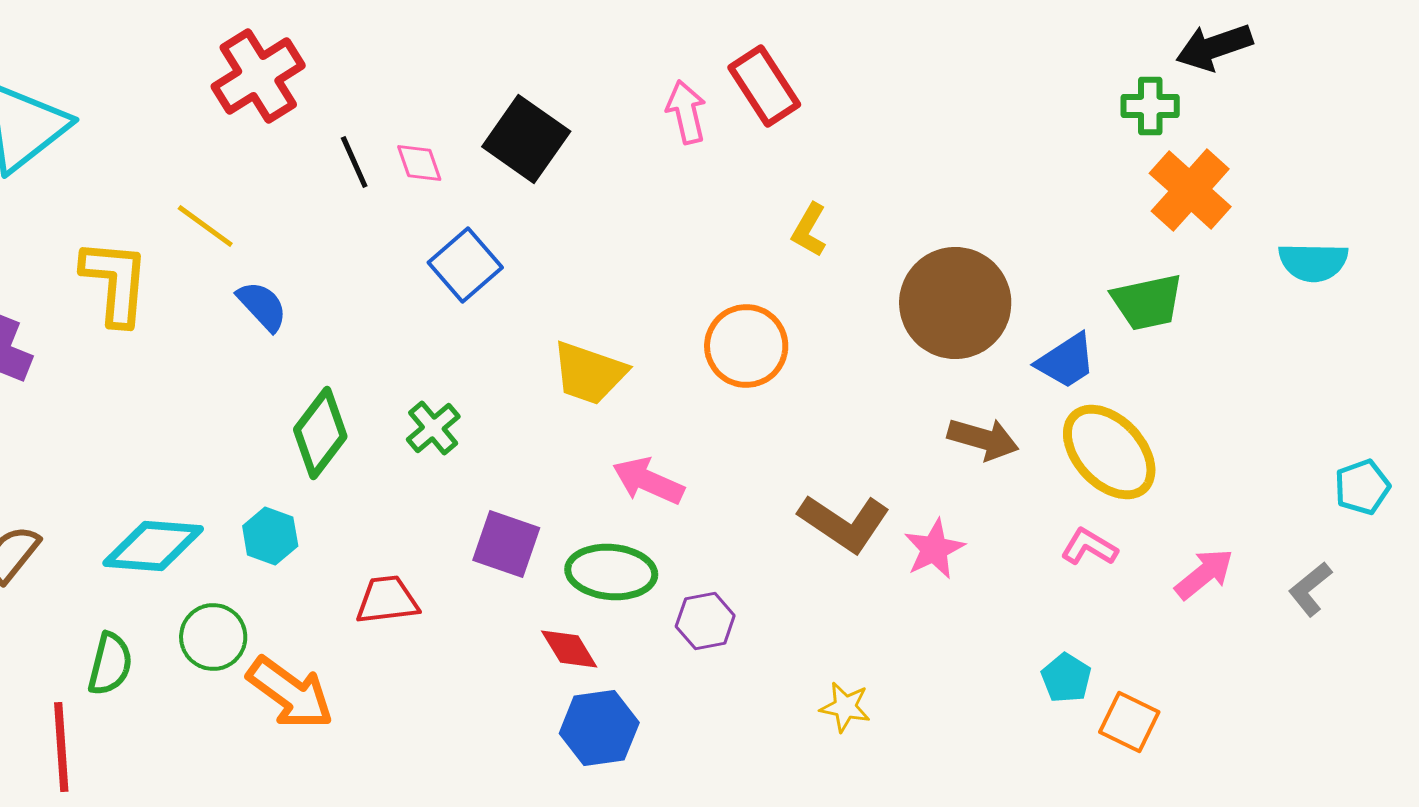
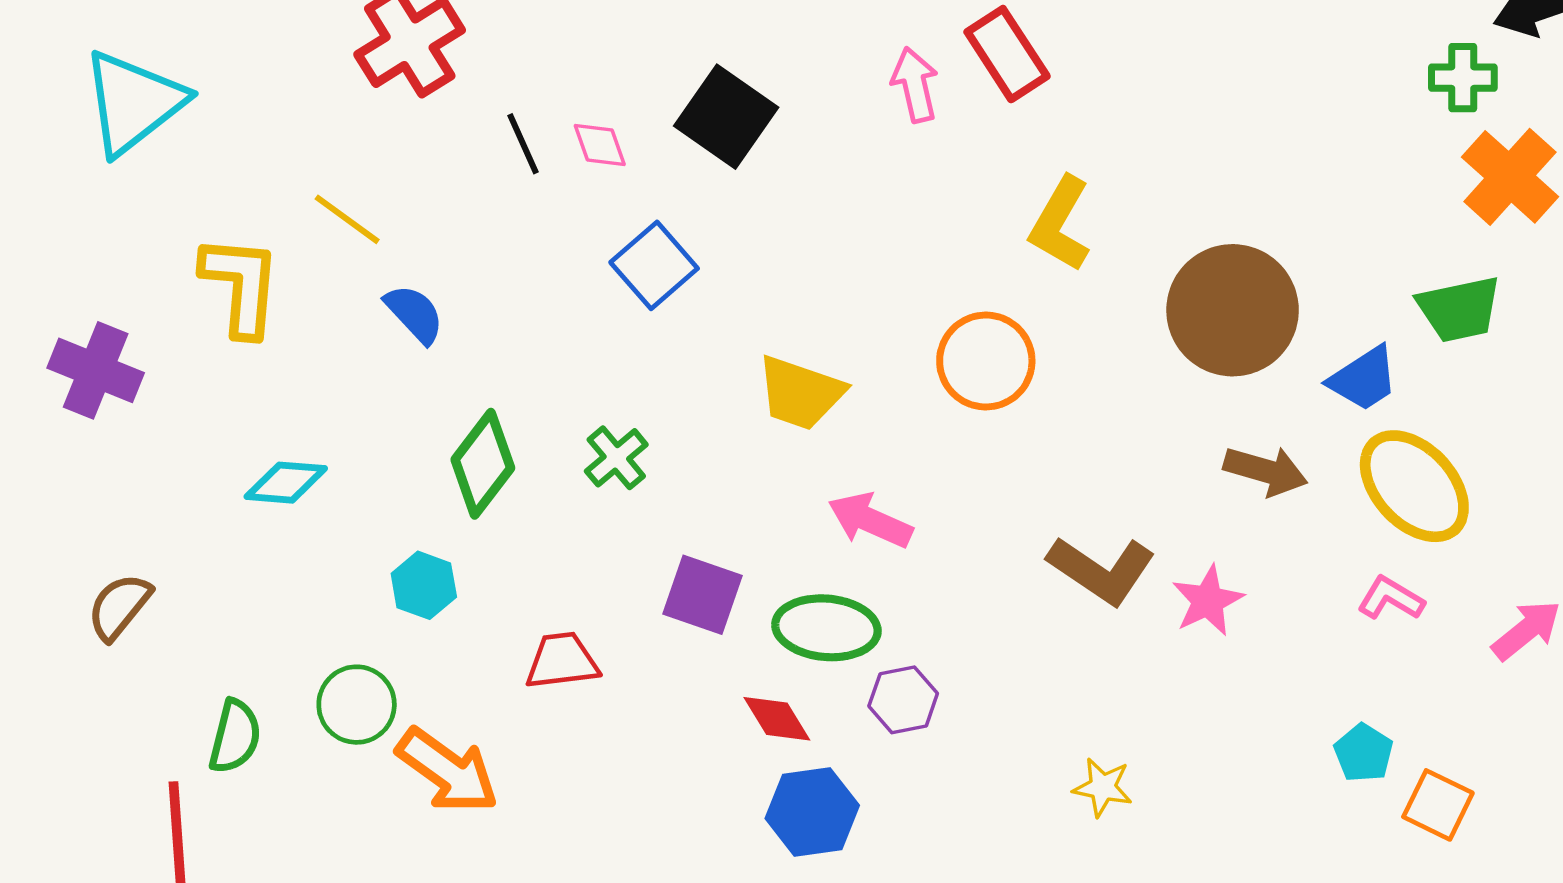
yellow L-shape: (809, 230) -> (1060, 224), size x1.5
cyan diamond: (153, 546) -> (286, 483), moved, size x0.7
purple hexagon: (705, 621) -> (903, 700), moved

